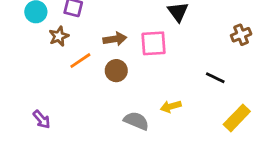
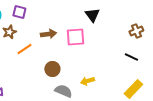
brown circle: (116, 71) -> (52, 69), moved
black line: (215, 78) -> (131, 57), moved

